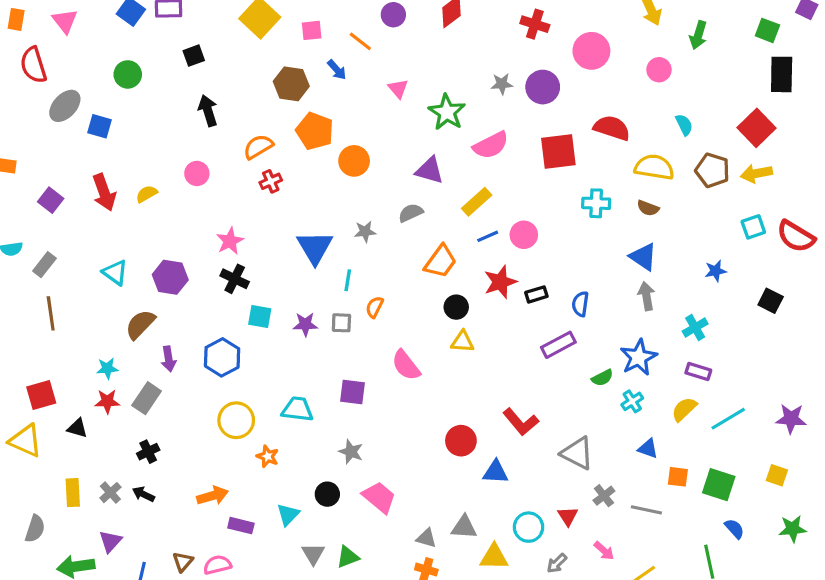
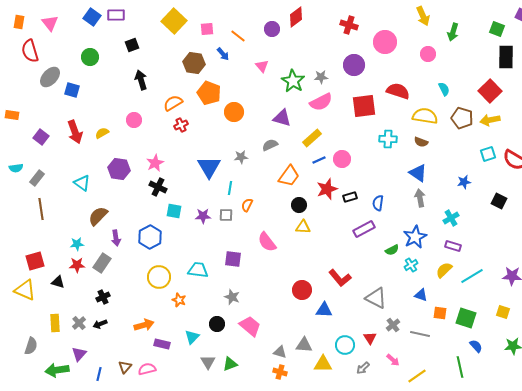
purple circle: (393, 15) -> (272, 29), moved
gray star: (502, 84) -> (321, 77), moved
purple hexagon: (170, 277) -> (119, 169), moved
black arrow: (143, 494) -> (100, 324), turned -48

